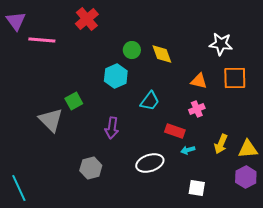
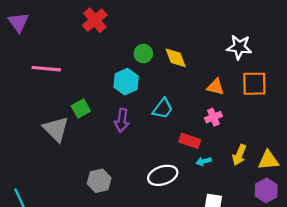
pink line: (42, 40) -> (46, 69), moved
purple arrow: (112, 128) -> (122, 120), moved

